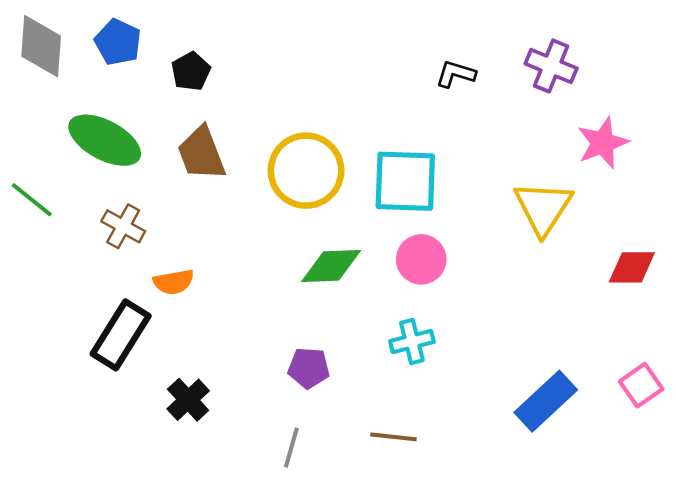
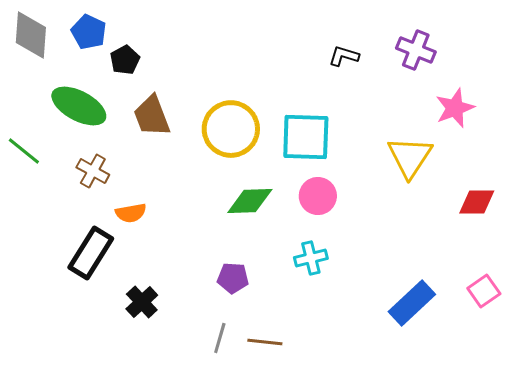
black pentagon: (191, 71) -> (125, 60), moved
brown line: (393, 437) -> (265, 342), moved

